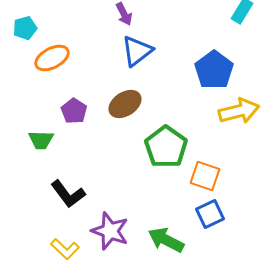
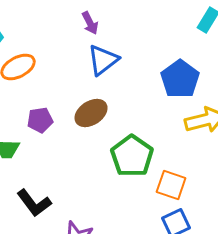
purple pentagon: (74, 111) -> (40, 120), turned 30

